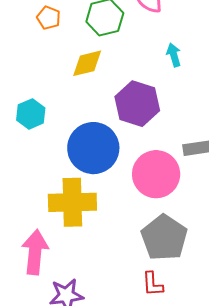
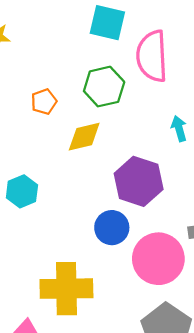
orange pentagon: (49, 18) -> (44, 102), moved, turned 30
blue circle: (93, 148) -> (112, 228), moved, size x0.6

